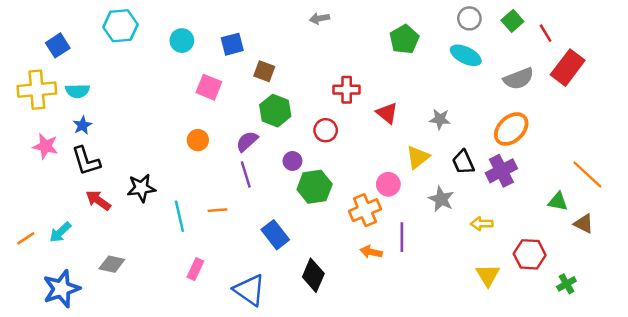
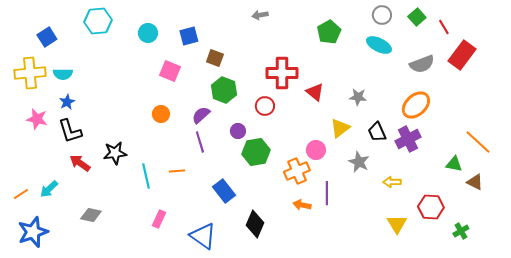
red cross: (347, 90) -> (282, 73), size x1.4
blue star: (61, 289) -> (33, 232), moved

